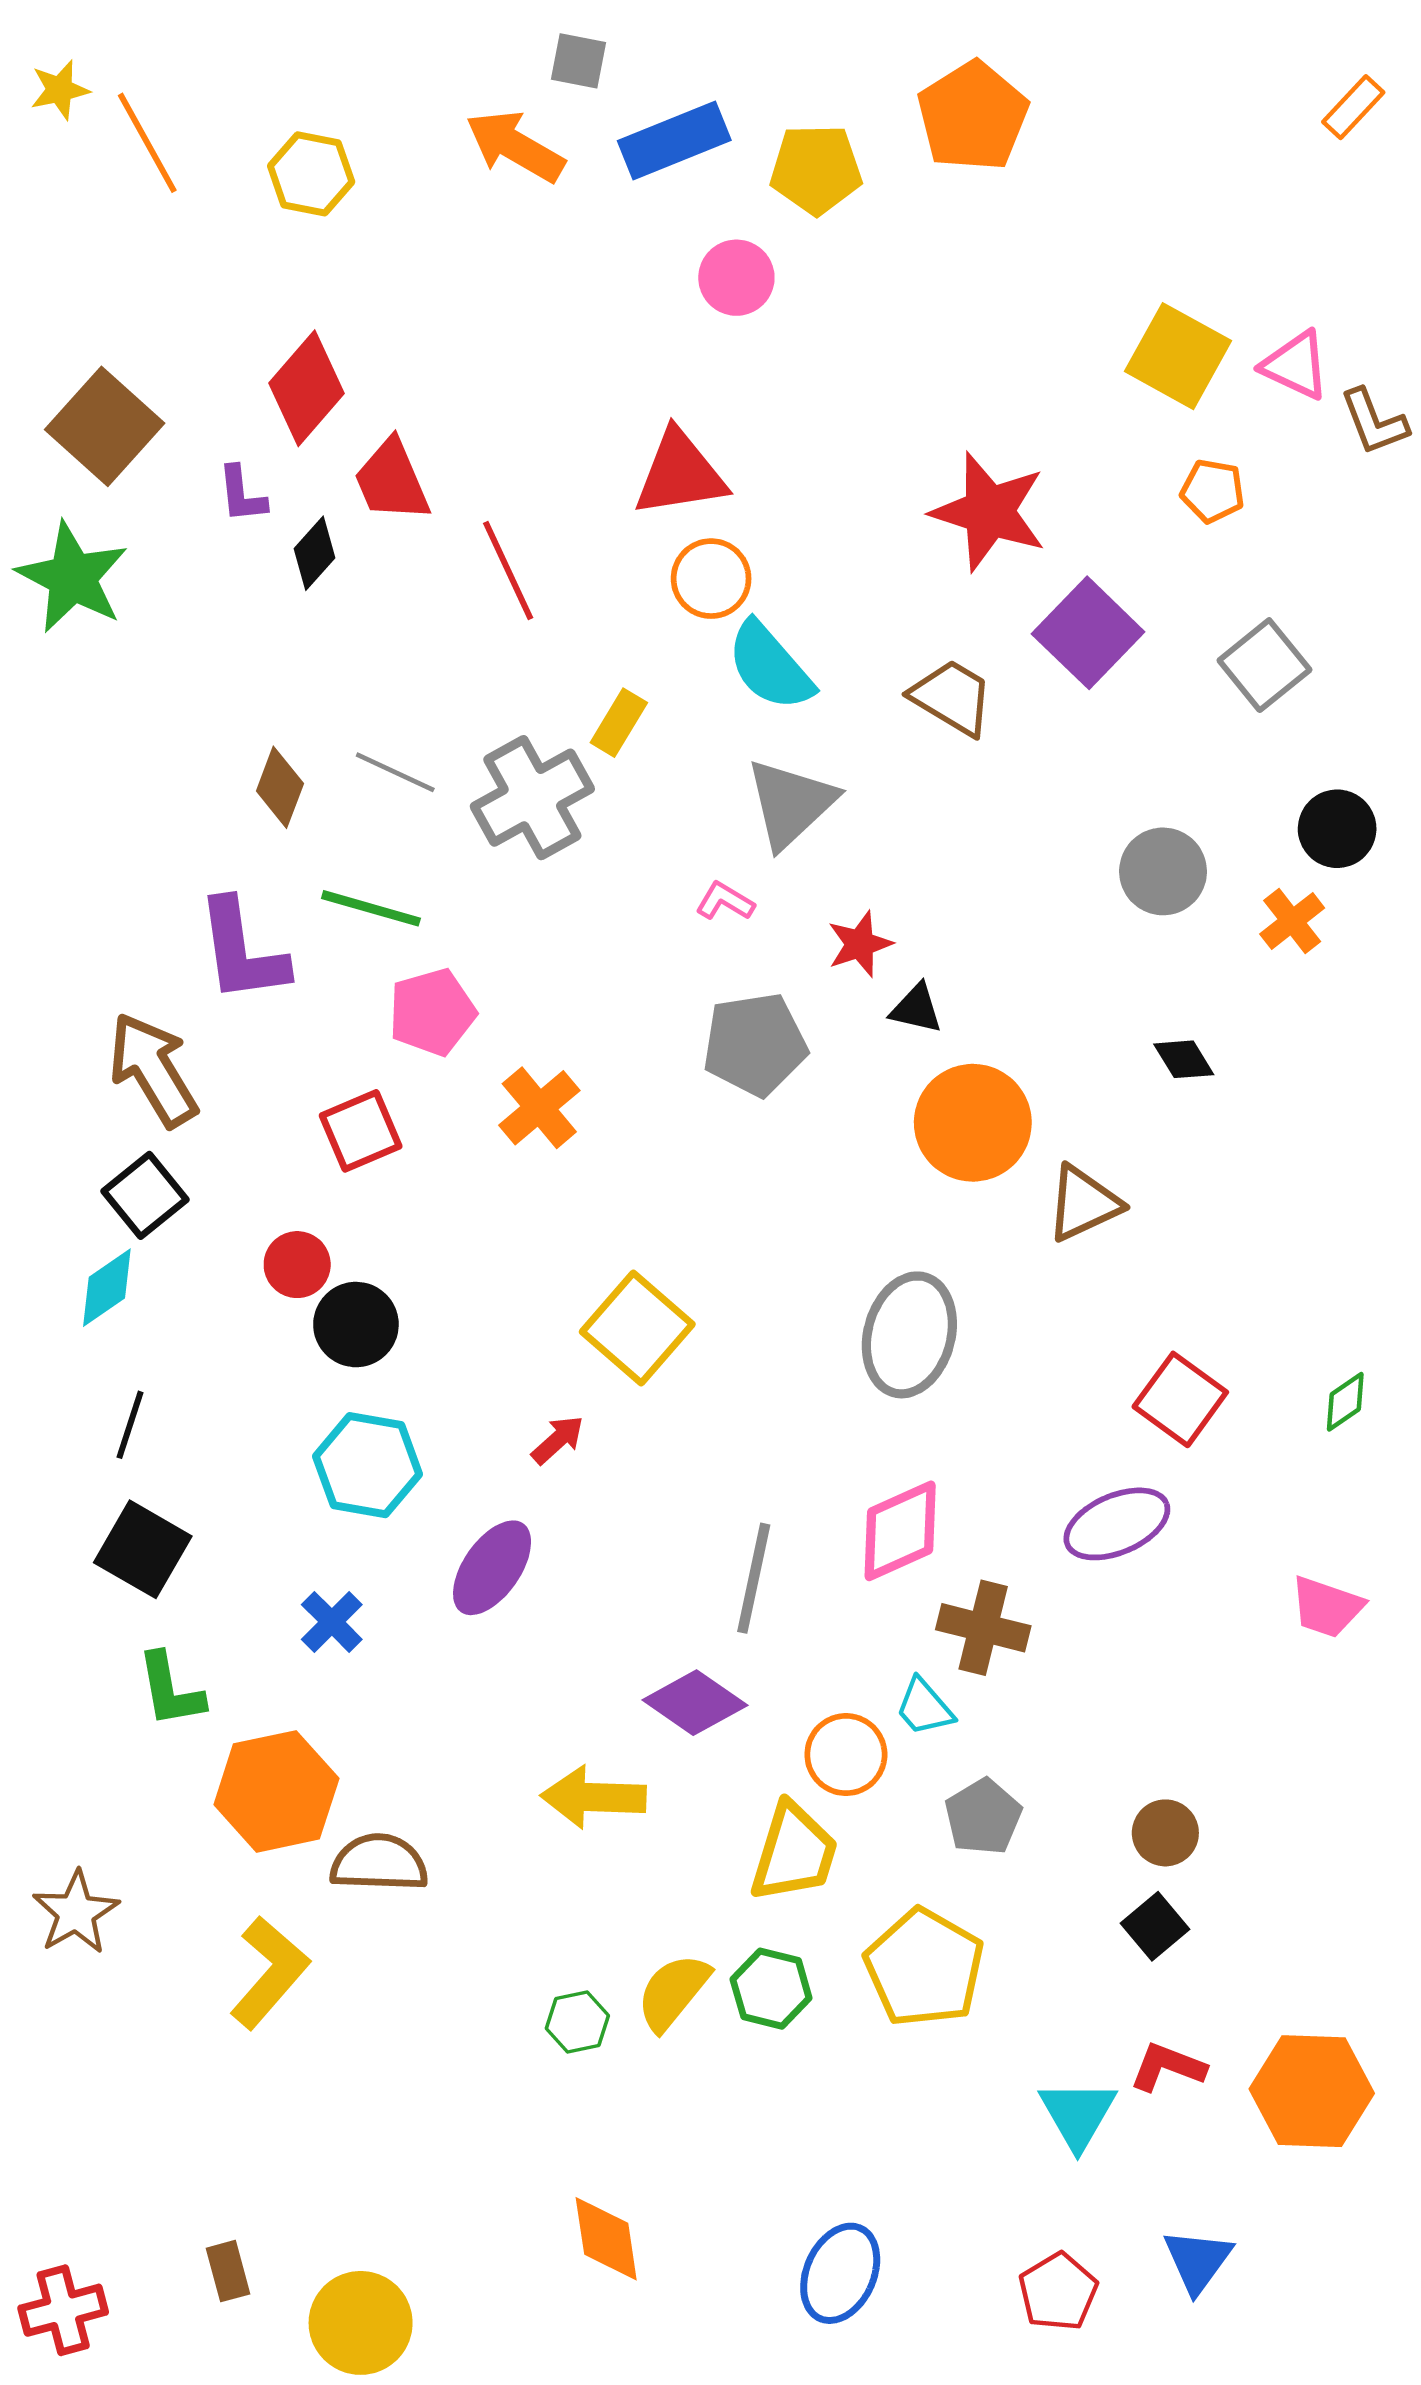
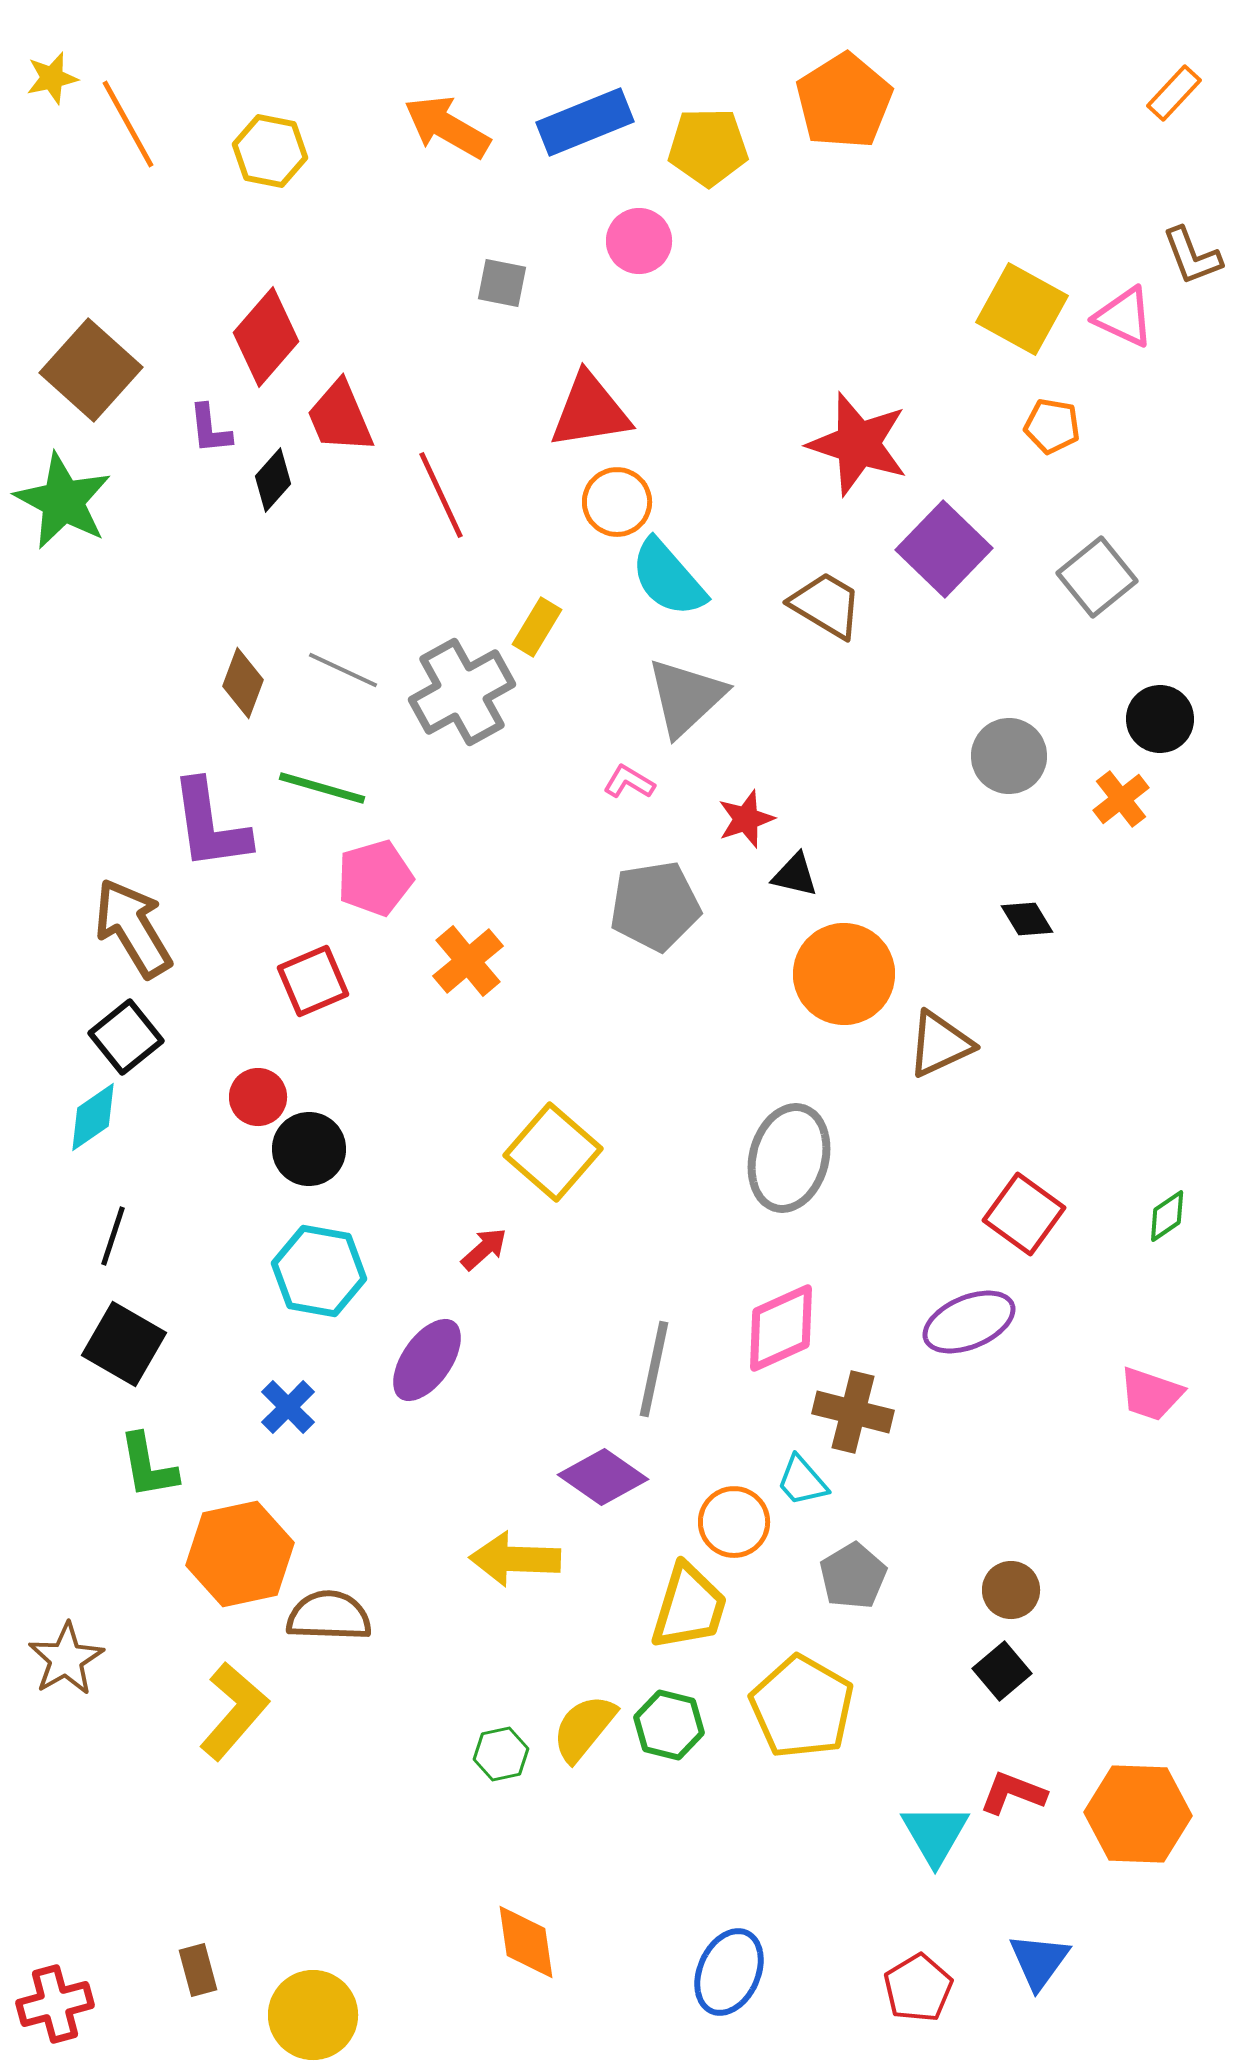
gray square: (578, 61) -> (502, 283), moved
brown L-shape: (1374, 422) -> (1192, 256), moved

